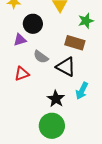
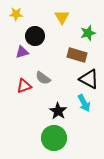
gray semicircle: (41, 57) -> (43, 78), moved
black triangle: (66, 67) -> (89, 79), moved
cyan arrow: (82, 91) -> (84, 103), turned -54

